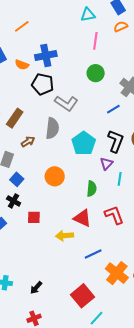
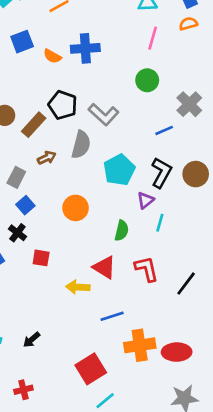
black pentagon: (43, 84) -> (63, 105), moved
orange cross: (117, 273) -> (140, 345), turned 35
black arrow: (36, 288) -> (32, 340), moved

